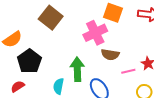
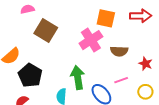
brown semicircle: (110, 55) -> (119, 51), moved
pink line: (128, 71) -> (121, 80), moved

